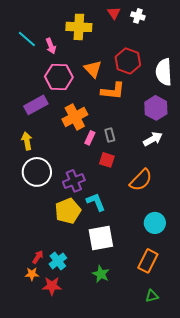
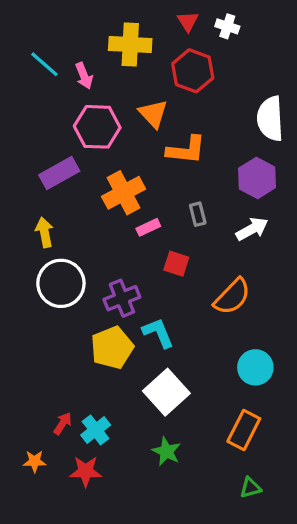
red hexagon: (128, 61) -> (193, 71), moved
gray rectangle: (110, 135) -> (198, 214), moved
pink rectangle: (90, 138) -> (148, 227), turned 40
white square: (101, 238) -> (166, 392), turned -32
orange star: (32, 274) -> (35, 461), moved

